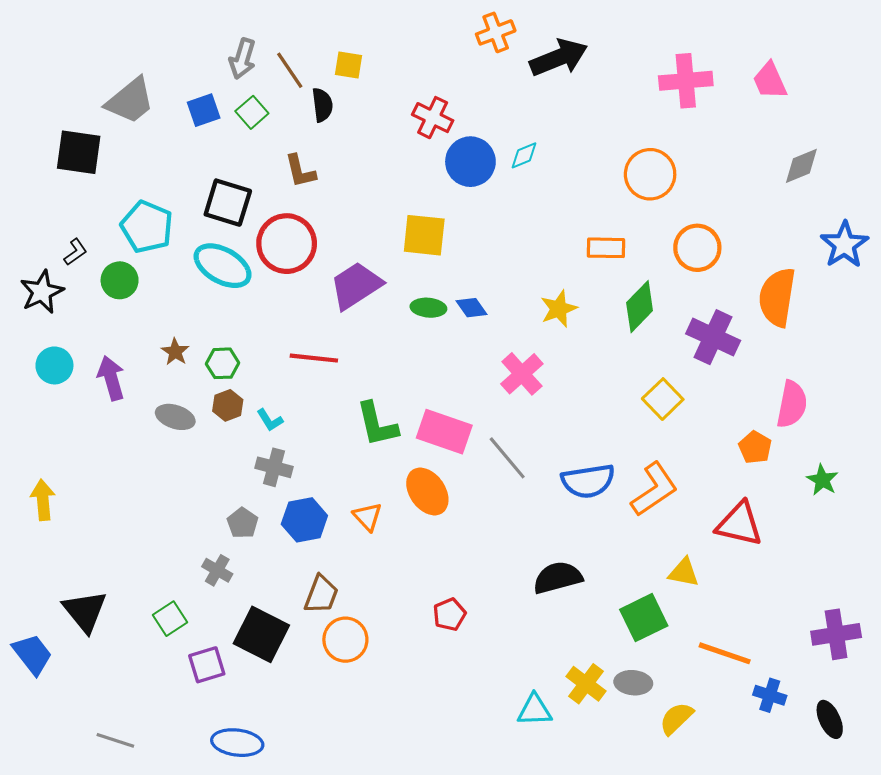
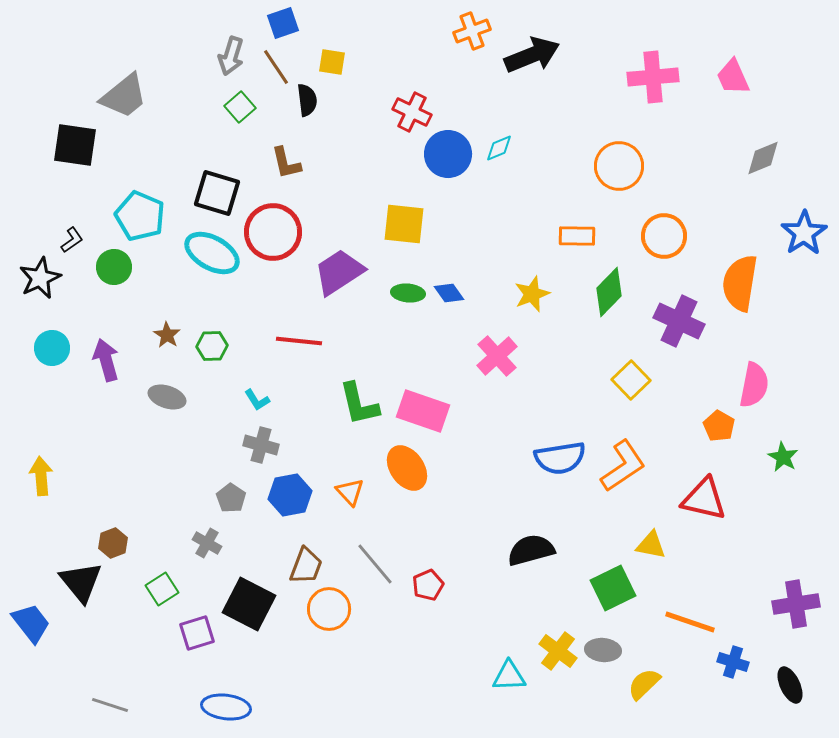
blue square: (204, 110) -> (283, 23), moved
brown hexagon: (228, 405) -> (113, 543), moved
gray line: (507, 458) -> (375, 564), moved

